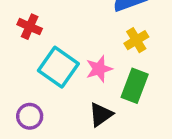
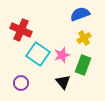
red cross: (30, 27) -> (21, 30), size x1.5
black triangle: (101, 115) -> (63, 82), turned -35

